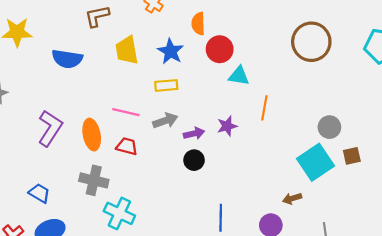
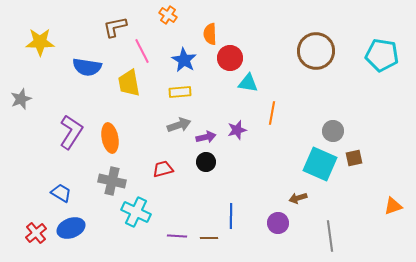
yellow trapezoid: (127, 50) -> (129, 83), moved
pink line: (126, 112) -> (142, 51), moved, turned 50
red trapezoid: (127, 146) -> (163, 169), moved, turned -30
cyan square: (316, 162) -> (320, 164), turned -32

